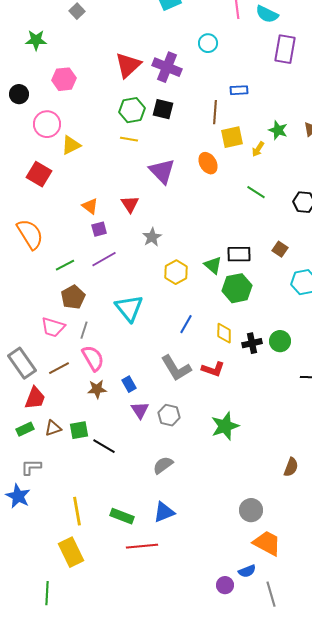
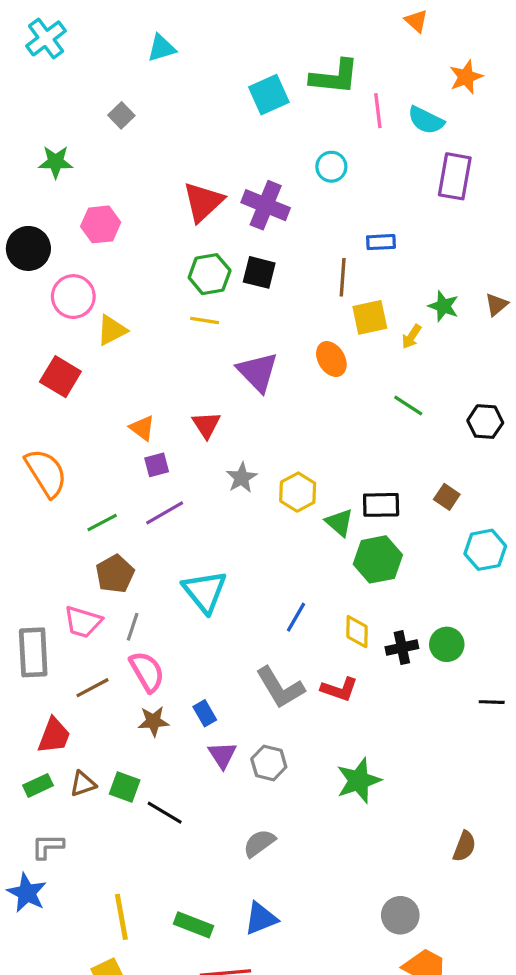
black circle: (19, 94) -> (28, 248), size x1.4
yellow hexagon: (176, 272) -> (298, 492), moved
gray rectangle: (22, 363) -> (33, 652), moved, turned 32
green square: (79, 430) -> (125, 787), turned 30

